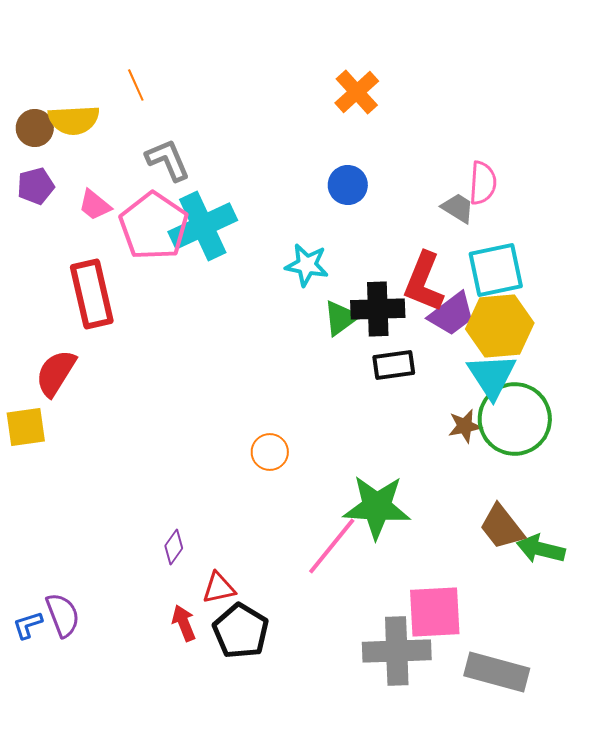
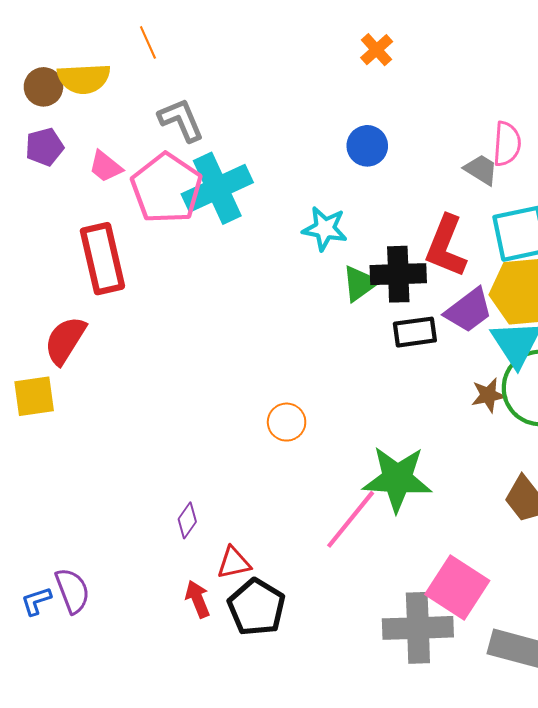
orange cross: (357, 92) -> (377, 50), size x0.7
purple trapezoid: (452, 314) -> (469, 310), moved
pink square: (435, 612) -> (457, 588), turned 36

